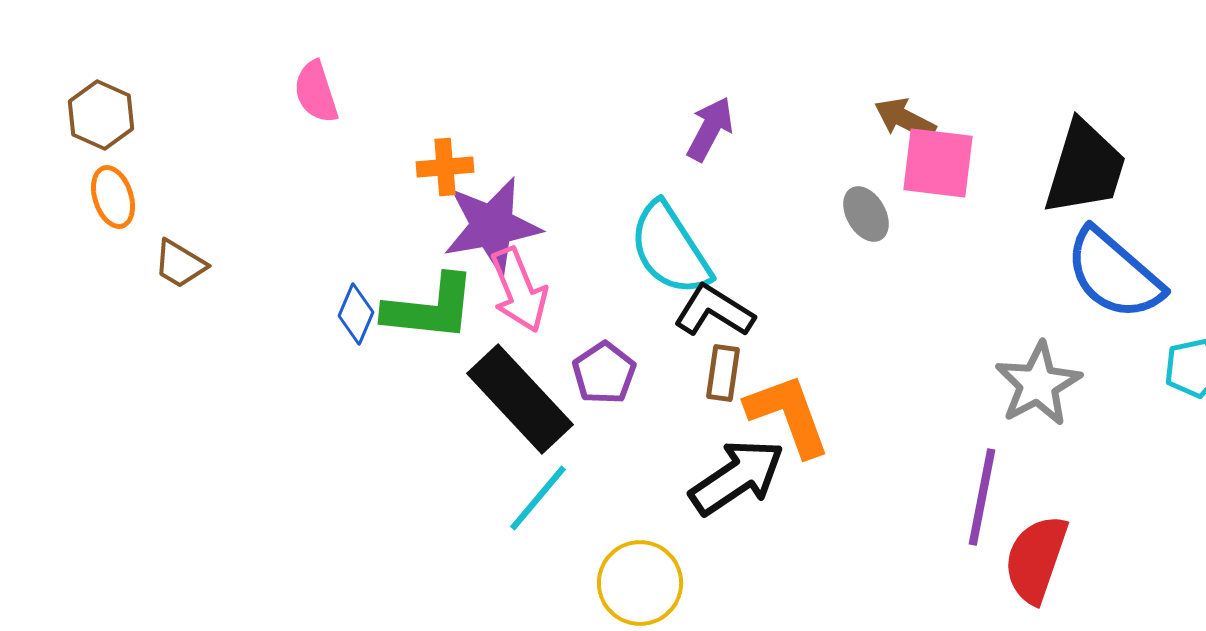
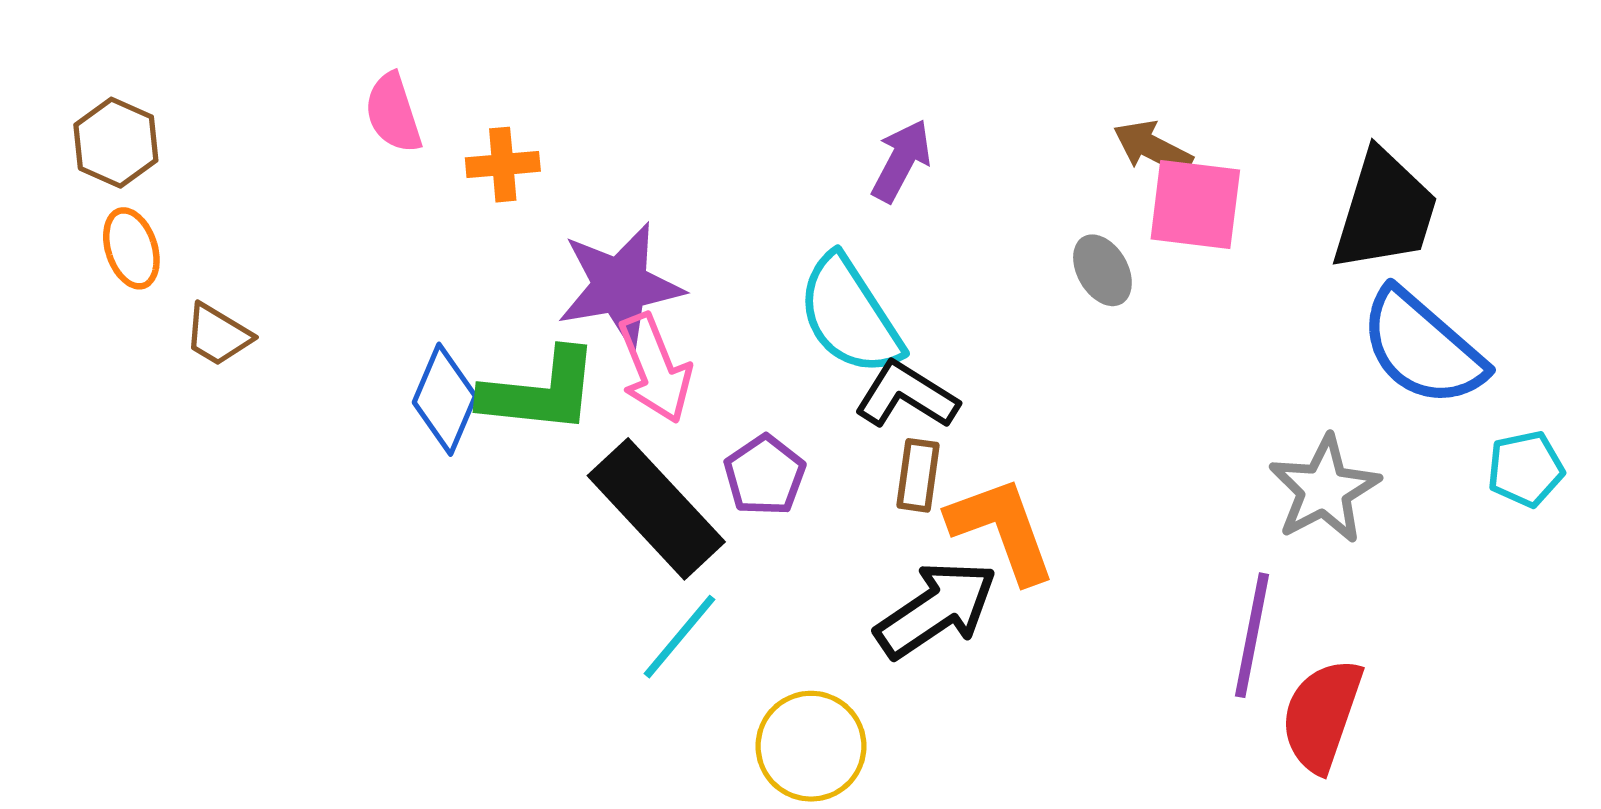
orange cross: (445, 167) -> (503, 165), moved
blue diamond: (356, 314) -> (445, 399), size x1.4

